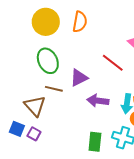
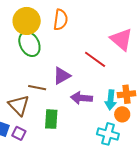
green ellipse: (48, 61) -> (29, 44), moved
green rectangle: (95, 142) -> (51, 119), moved

